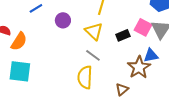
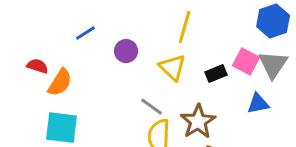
gray line: (93, 55) -> (152, 107), moved
brown star: (139, 67) -> (198, 122), moved

